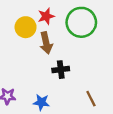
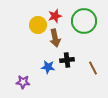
brown line: (91, 99) -> (93, 68), moved
blue star: (41, 102) -> (48, 67), moved

